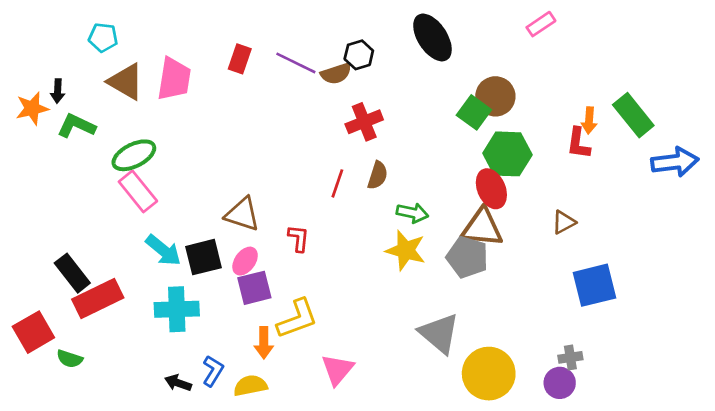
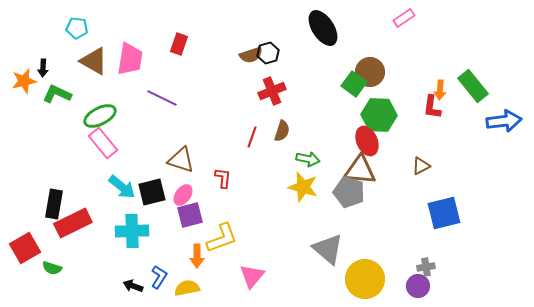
black hexagon: (359, 55) -> (268, 53), moved
purple line: (296, 63) -> (162, 98), moved
black rectangle: (72, 273) -> (54, 204), turned 48

